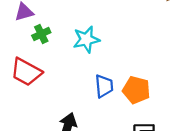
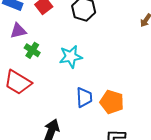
green cross: (41, 34) -> (32, 50), turned -35

